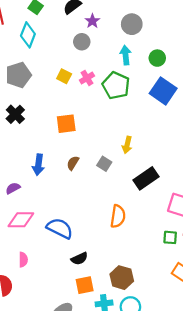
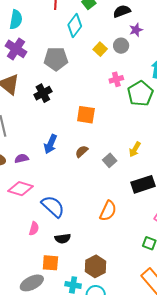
yellow square: (64, 76) -> (100, 49), moved
pink semicircle: (23, 260) -> (34, 229), moved
orange square: (85, 285) -> (50, 263), moved

